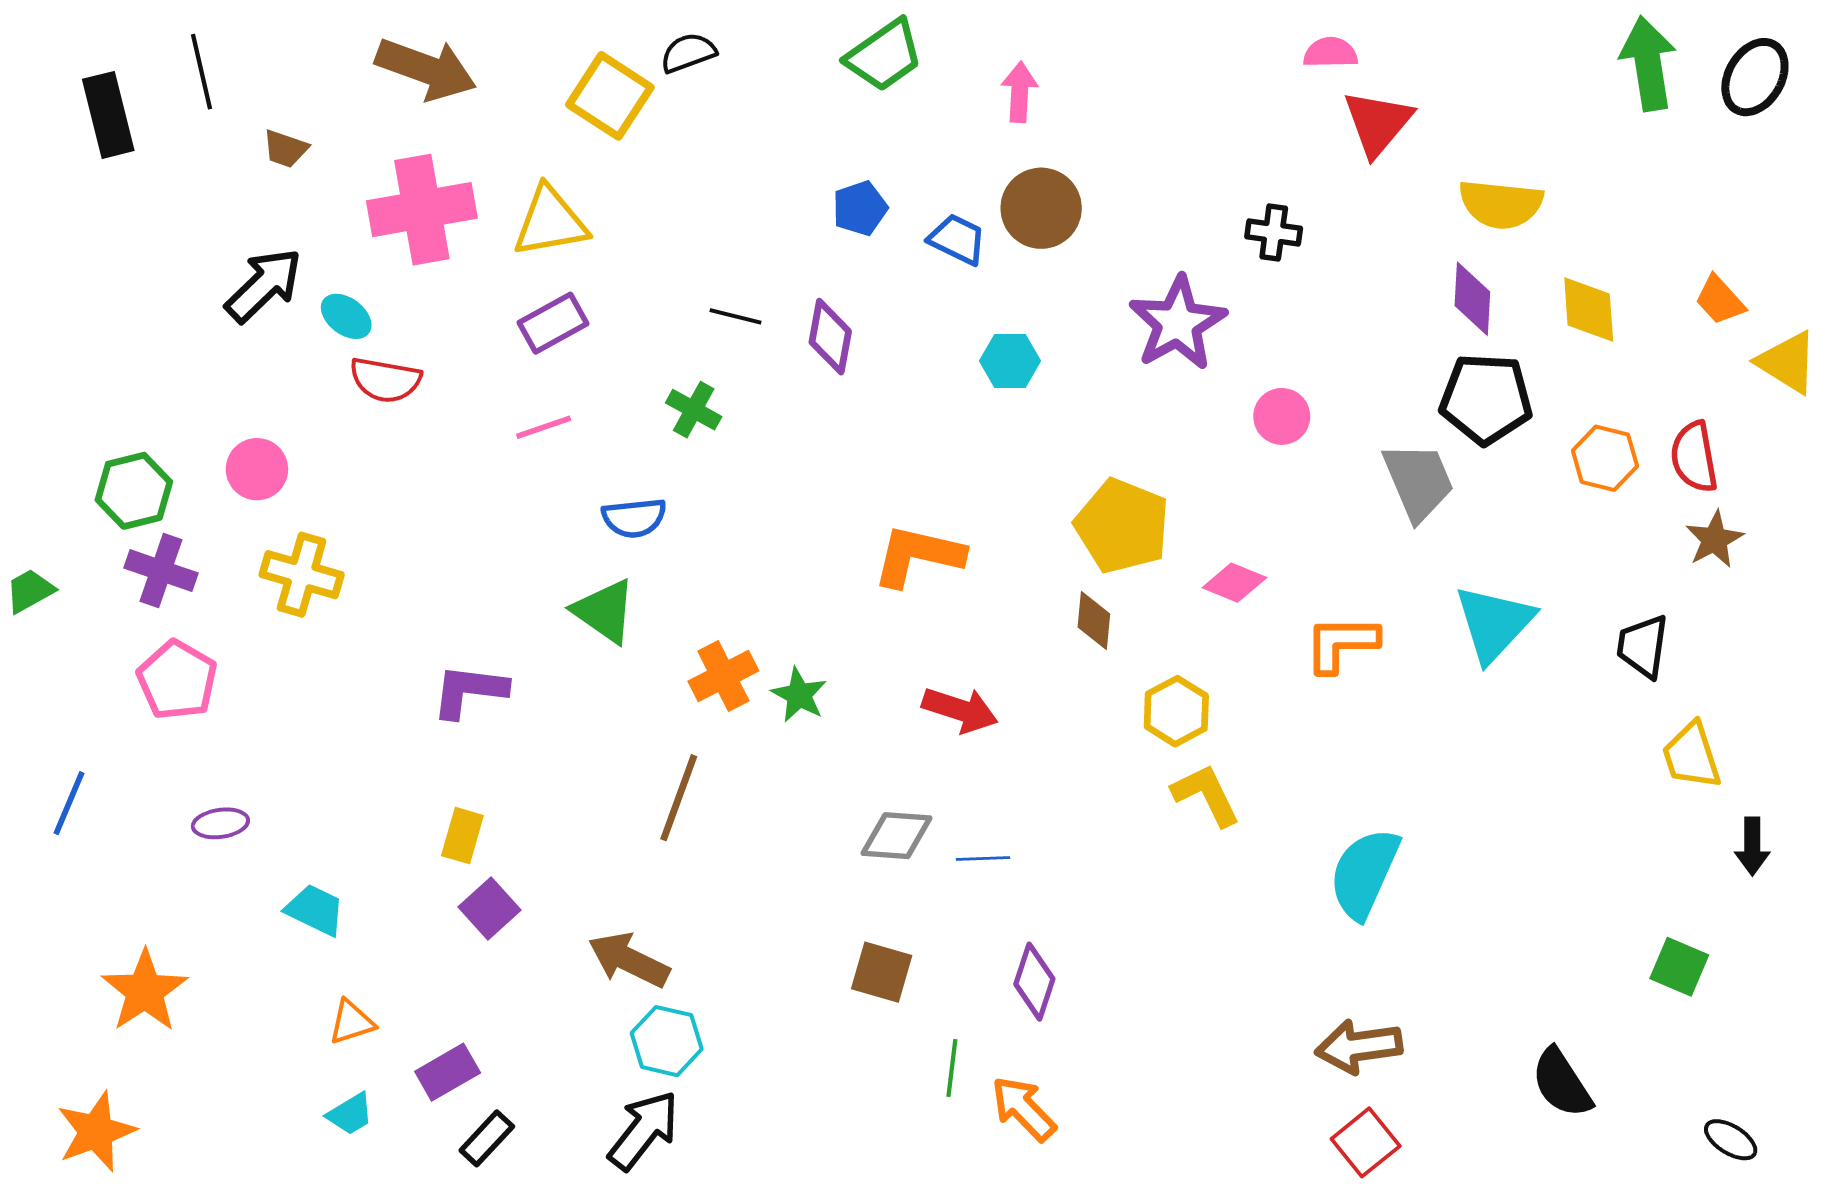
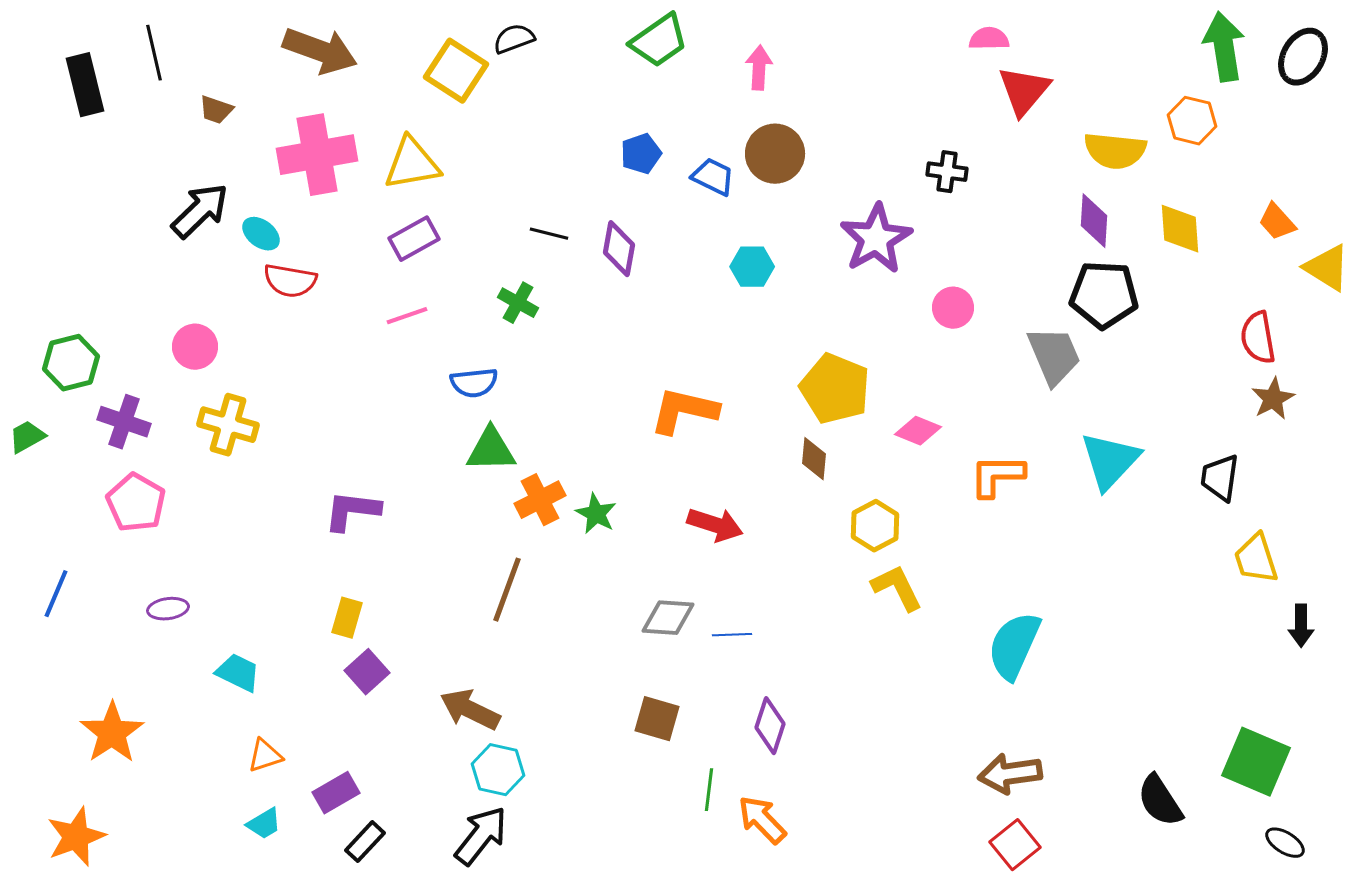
orange hexagon: (1605, 458) -> (1192, 121), moved
green hexagon: (134, 491) -> (71, 363), moved
green triangle: (604, 611) -> (491, 450), moved, turned -36
green square: (1679, 967) -> (1256, 762), moved, size x1.6

